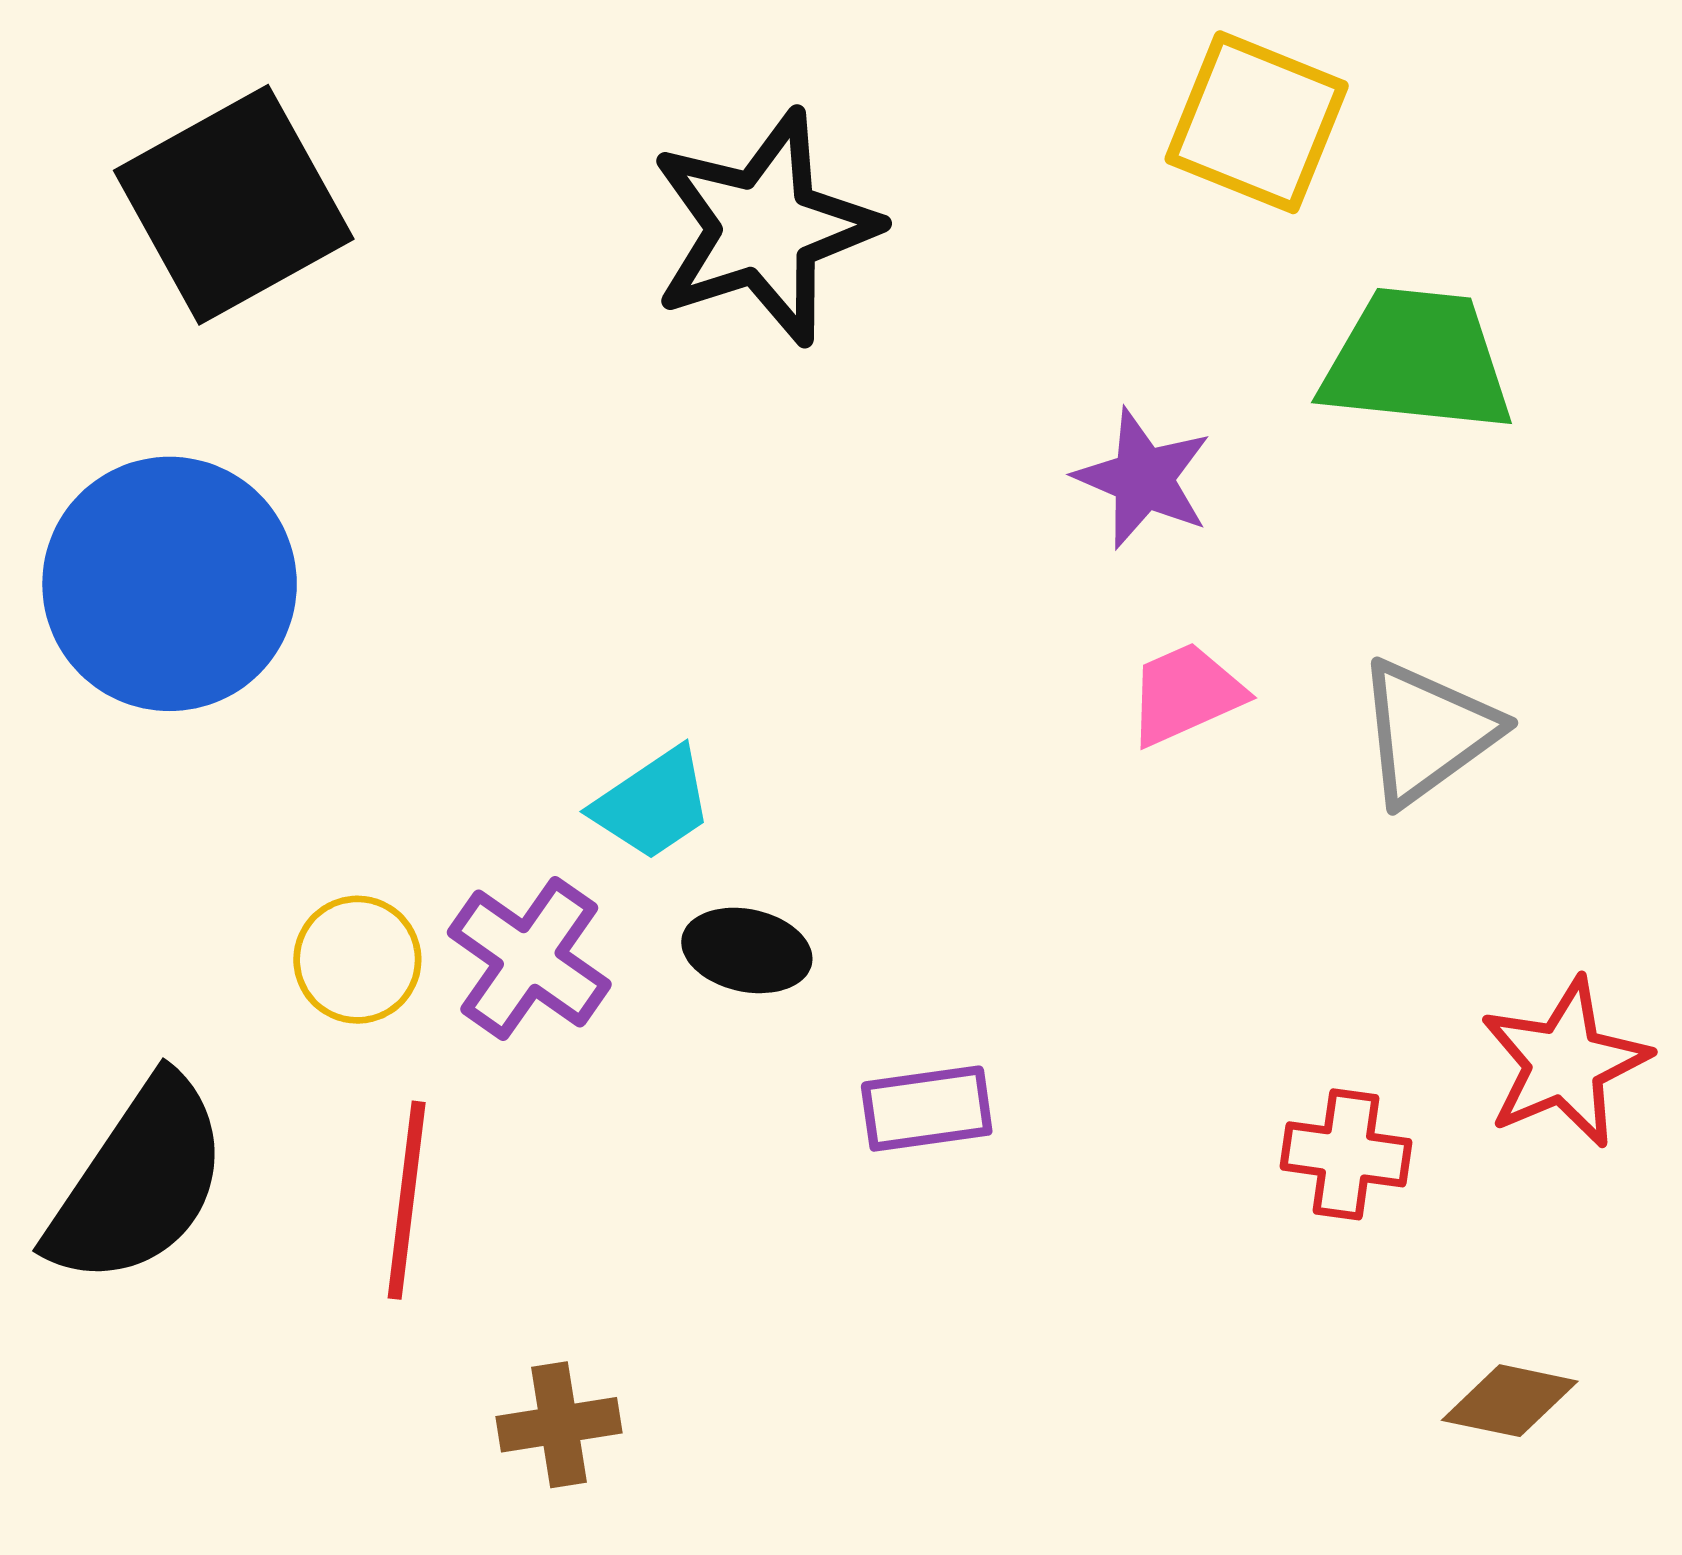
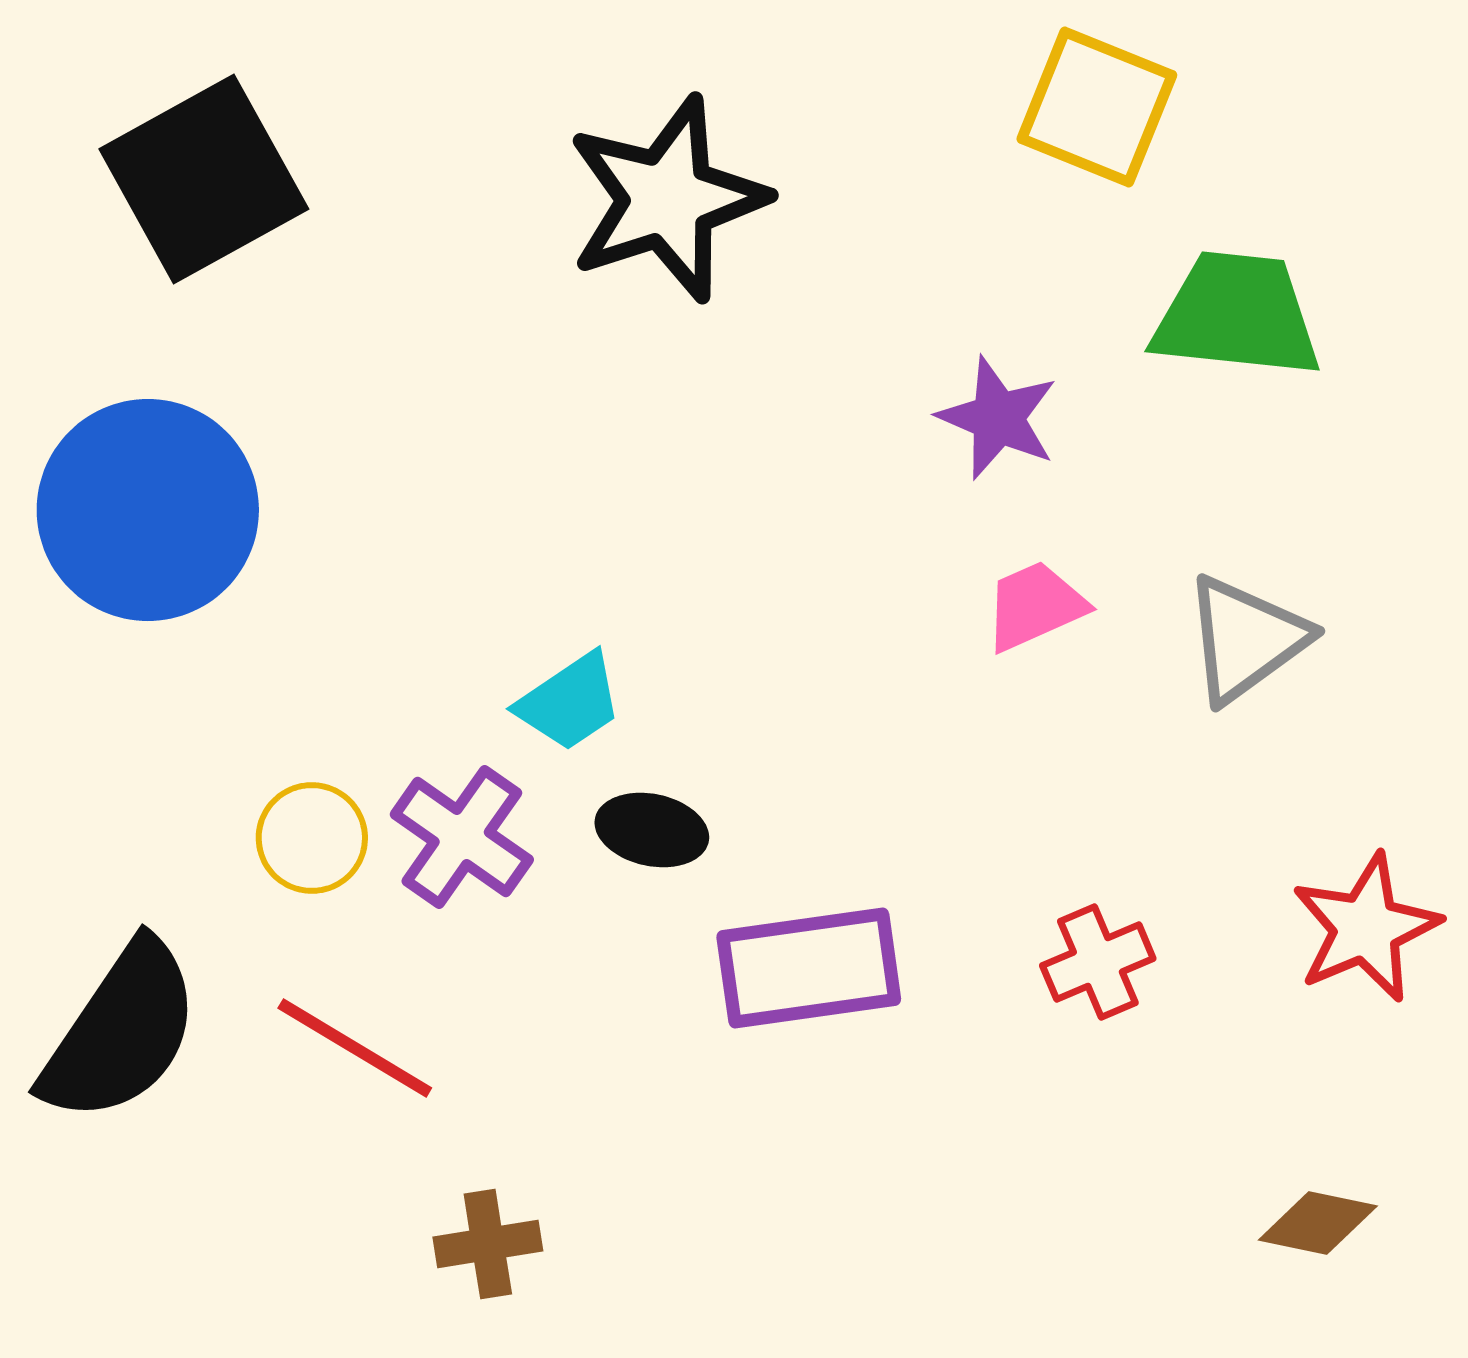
purple rectangle: (927, 1109) -> (809, 968), size x1.6
red cross: (1346, 1154) -> (1098, 962), moved, turned -31
red line: (407, 1200) -> (355, 1048), turned -66

